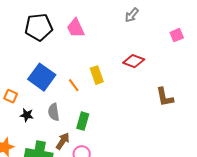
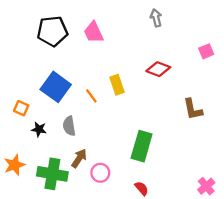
gray arrow: (132, 15) -> (156, 18), turned 126
pink square: (177, 35) -> (206, 51), moved
green rectangle: (83, 121) -> (142, 146), moved, size x1.5

